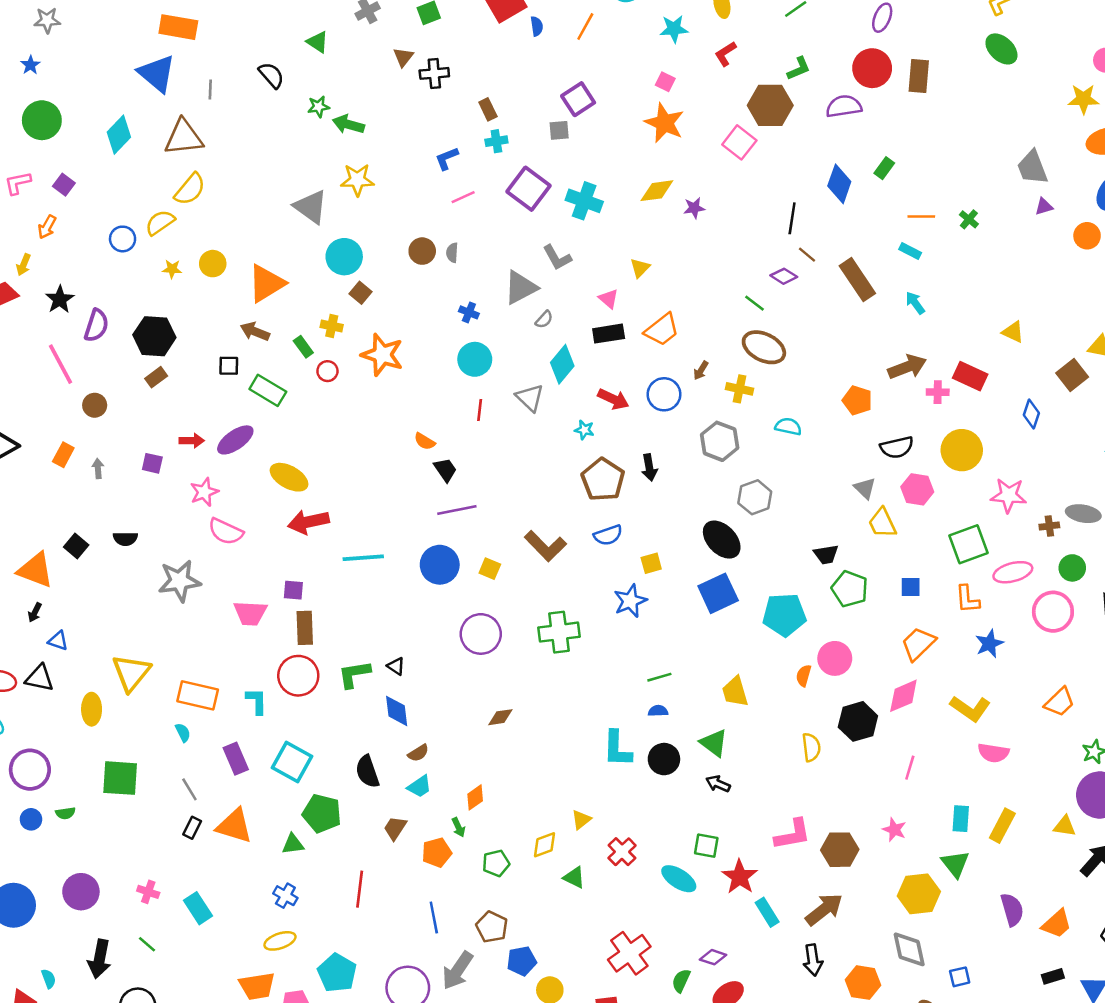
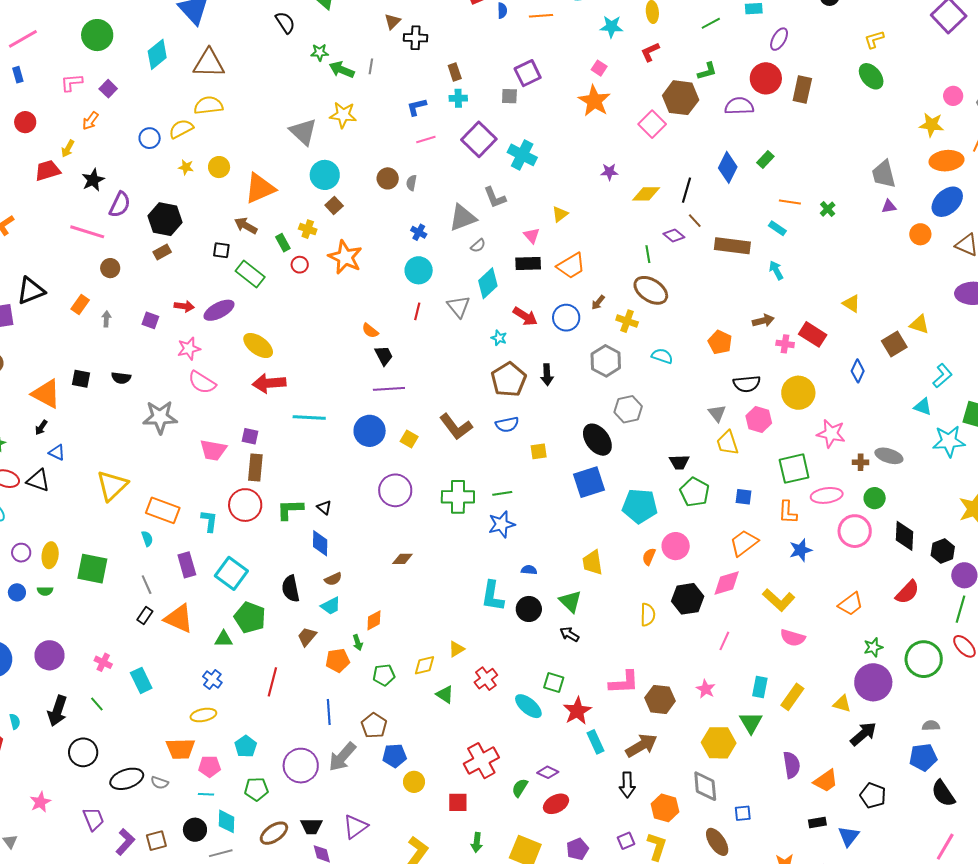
orange line: (585, 27) -> (541, 16), turned 50
gray line: (210, 89) -> (371, 66), moved
yellow semicircle: (190, 189) -> (208, 105), turned -144
yellow diamond: (657, 191) -> (646, 194), moved
brown rectangle: (857, 280) -> (732, 246), turned -56
green line: (755, 303) -> (648, 254), turned 36
pink line: (61, 364) -> (87, 232), turned -52
brown arrow: (907, 367) -> (763, 321), size x0.7
black square: (76, 546) -> (81, 379), turned -36
blue star: (630, 601) -> (502, 524), moved
green line: (659, 677) -> (502, 493), moved
yellow ellipse: (92, 709) -> (50, 555), moved
purple circle: (30, 770) -> (21, 553), size x0.6
cyan pentagon: (337, 973) -> (246, 746), size x0.7

